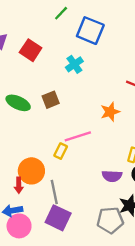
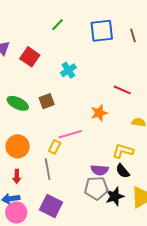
blue square: (90, 31) -> (102, 31), moved, turned -30
orange circle: (31, 171) -> (18, 146), moved
gray line: (54, 192) -> (48, 169), moved
gray pentagon: (110, 220) -> (96, 188), moved

